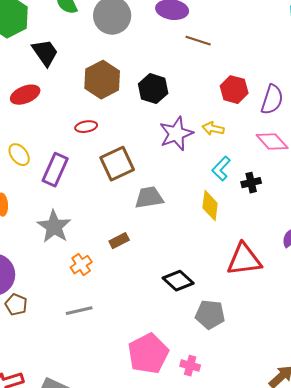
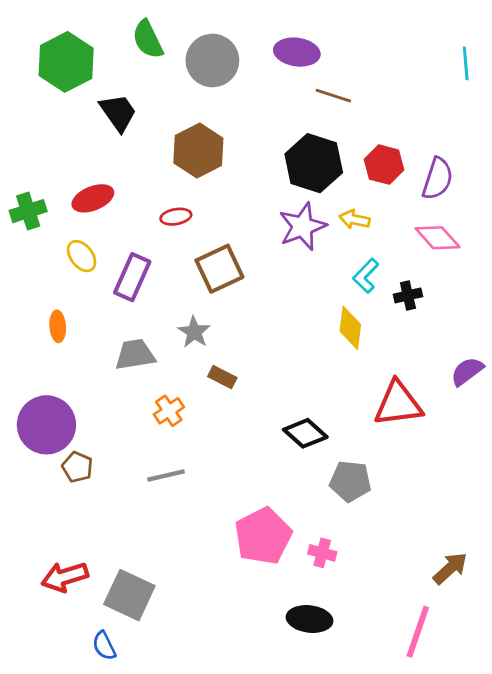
black hexagon: (153, 89) -> (314, 163), moved, size x1.4
red ellipse: (25, 95) -> (93, 198), moved
gray trapezoid: (149, 198) -> (135, 355), moved
gray star: (54, 227) -> (194, 332), moved, size x0.7
brown rectangle: (119, 241) -> (222, 377), turned 54

